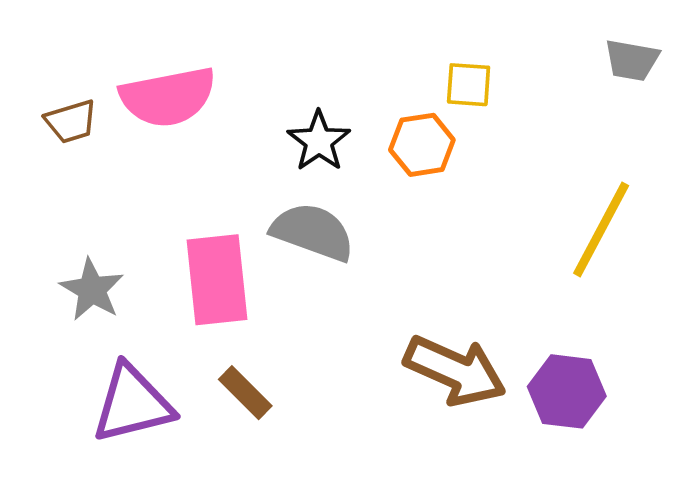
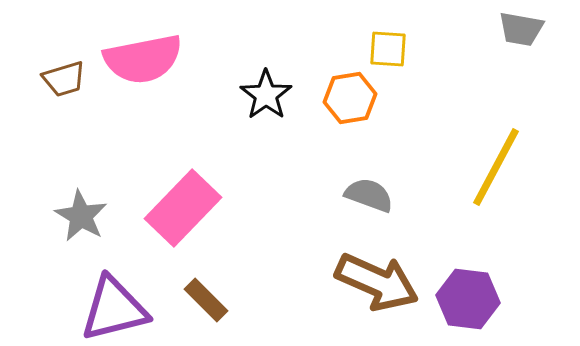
gray semicircle: (313, 232) -> (369, 195), moved, size x0.7
pink rectangle: (217, 280) -> (183, 208), turned 50

